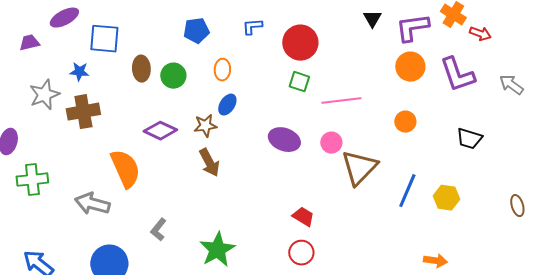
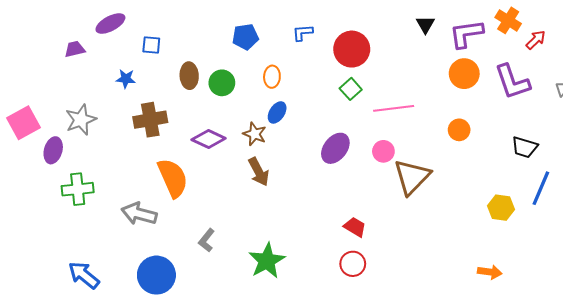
red arrow: (480, 34) -> (536, 40), turned -65
blue square: (104, 39) -> (151, 45), size x0.6
green square: (299, 82) -> (351, 89), turned 30
gray star: (44, 95) -> (81, 120), moved
brown cross: (83, 112) -> (150, 120), moved
brown star: (205, 126) -> (255, 134), turned 30
purple ellipse: (284, 140) -> (335, 148), turned -72
blue line: (407, 191) -> (541, 188), moved

